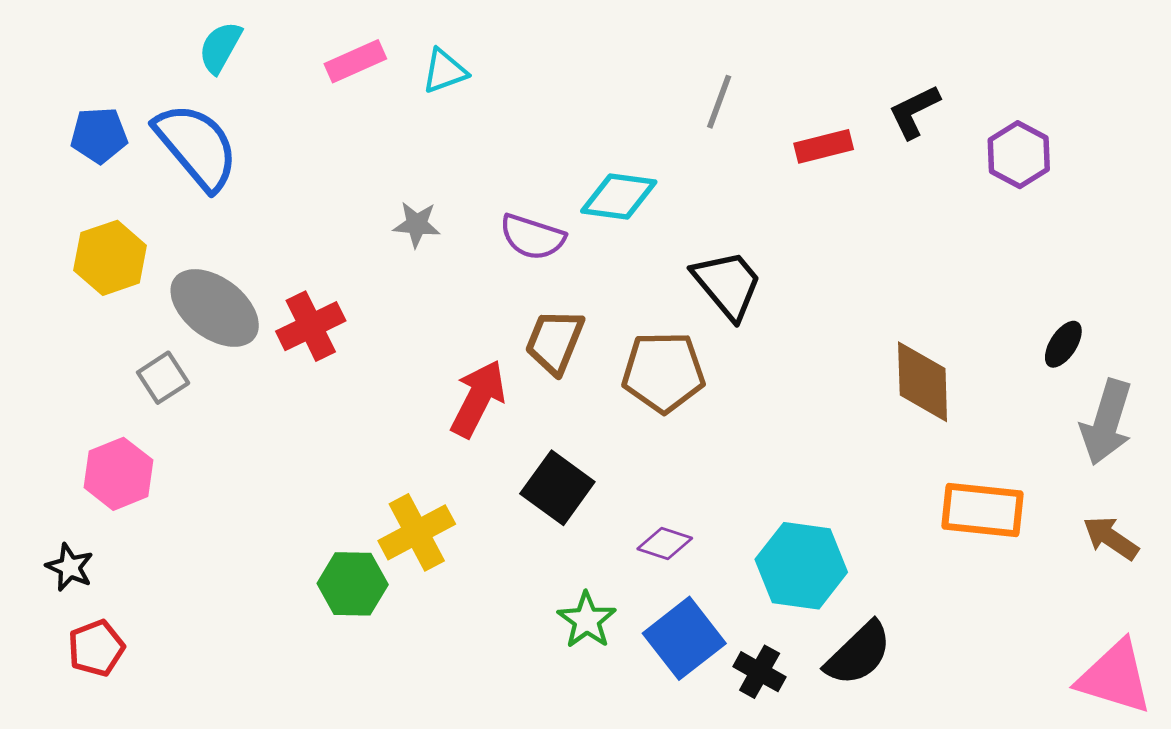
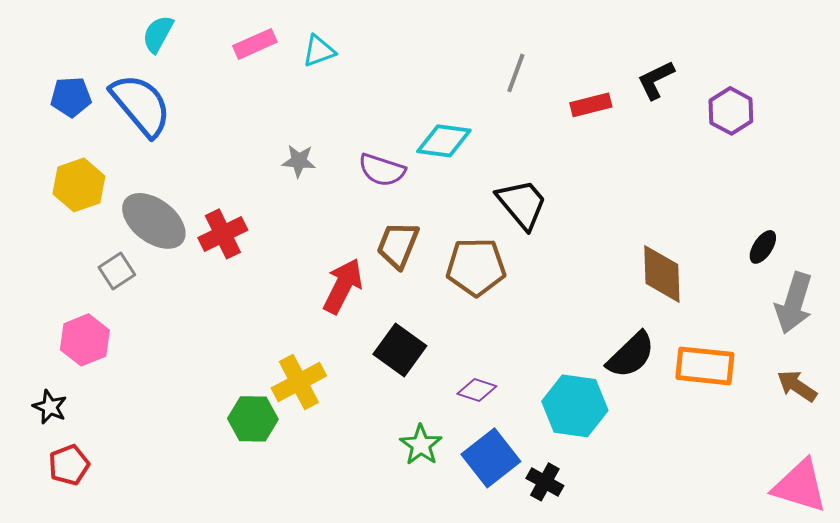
black semicircle: (858, 654) -> (631, 355), moved

